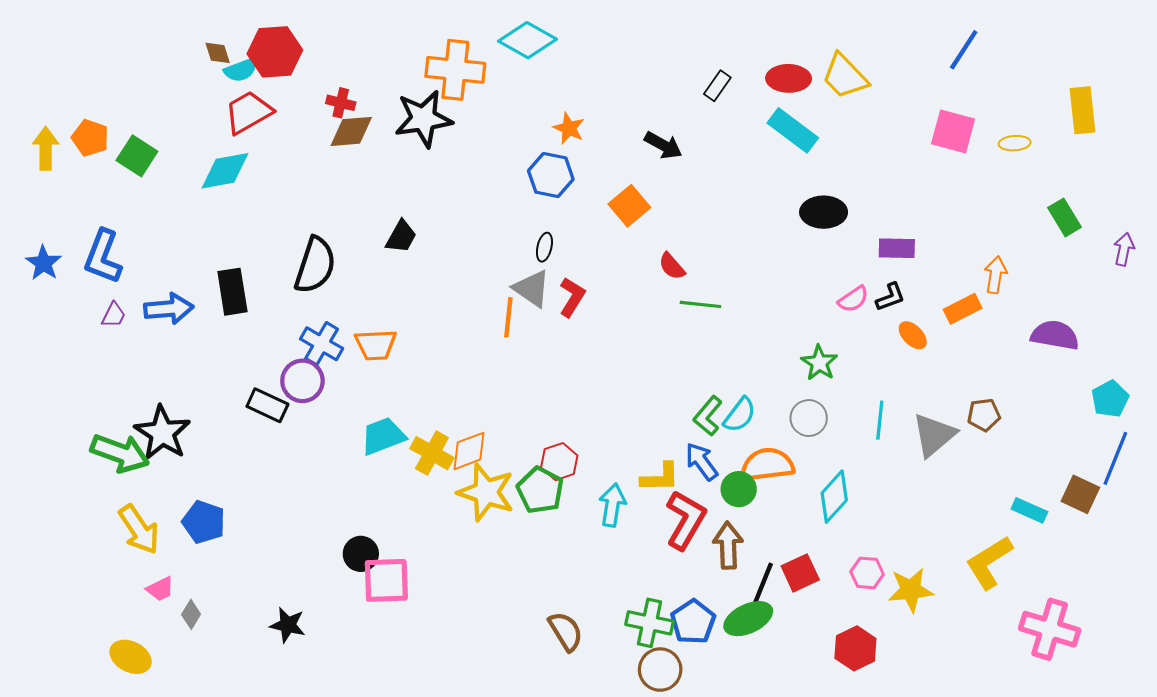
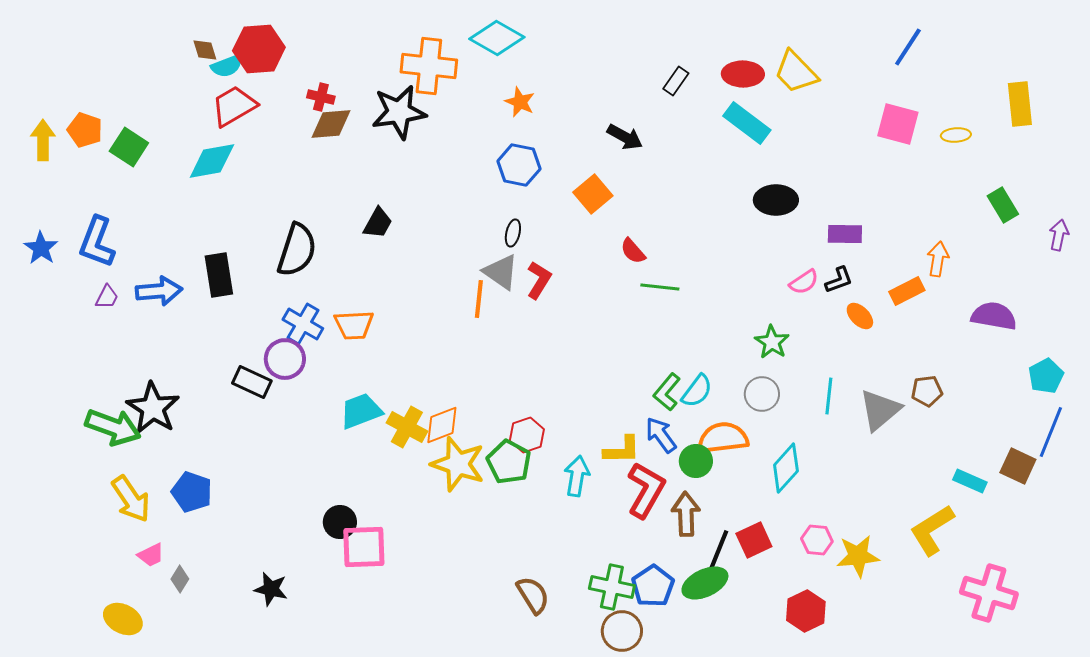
orange star: (569, 128) -> (520, 102), moved

